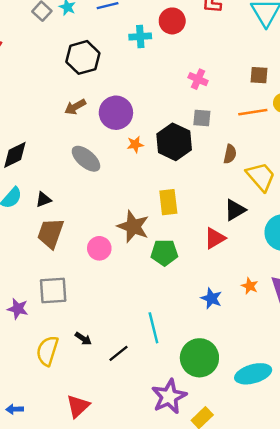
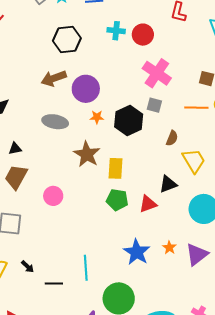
red circle: (172, 21) -> (143, 35), moved
pink cross: (198, 79) -> (157, 73), size x1.8
brown arrow: (75, 107) -> (54, 78), size x1.4
gray ellipse: (86, 159) -> (55, 122), turned -40
brown star: (133, 226) -> (87, 154), moved
green pentagon: (164, 253) -> (117, 200), moved
blue star: (211, 298) -> (137, 252), size x1.5
black line: (118, 353) -> (54, 283), turned 30

